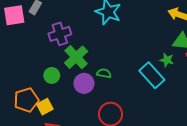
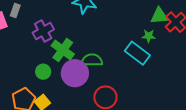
green semicircle: (104, 73) -> (92, 60), size x1.5
purple circle: (84, 83) -> (75, 73), size x1.4

